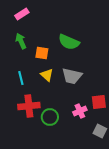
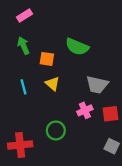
gray trapezoid: (72, 76) -> (97, 85), moved
red cross: (29, 106) -> (20, 145), moved
pink cross: (80, 111) -> (85, 110), moved

